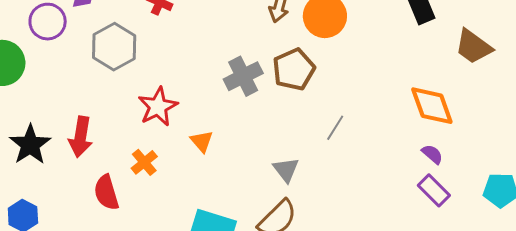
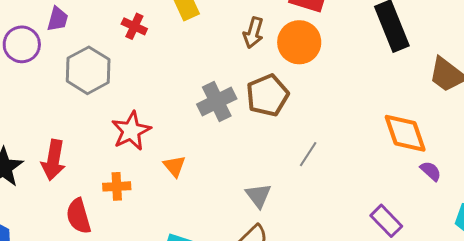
purple semicircle: (432, 154) -> (431, 171), moved
orange cross: (144, 162) -> (117, 186), turned 36
purple rectangle: (434, 190) -> (386, 221), moved

